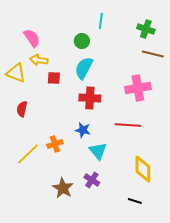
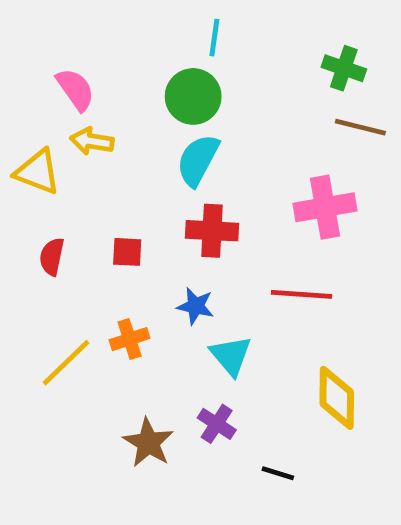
cyan line: (101, 21) -> (214, 38), moved
green circle: (82, 41) -> (193, 96), size x1.5
red square: (54, 78) -> (127, 252), moved
black line: (135, 201) -> (278, 473), moved

